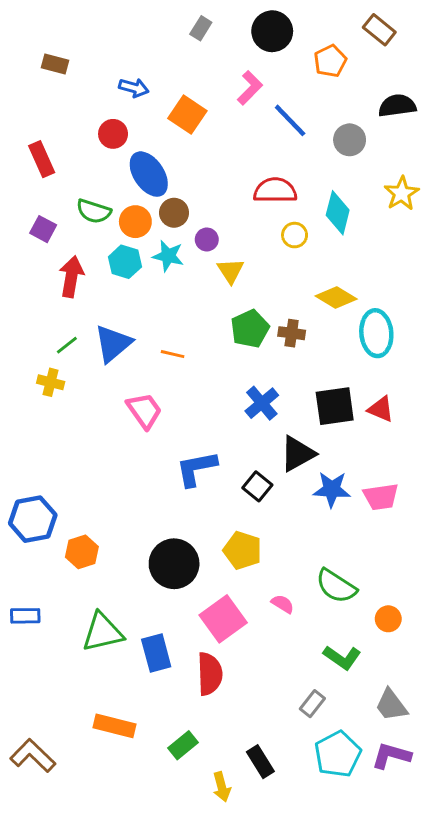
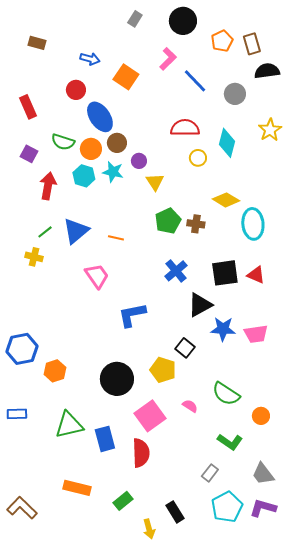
brown rectangle: (379, 30) -> (252, 44), moved, turned 35
black square: (257, 486) -> (185, 348), moved

